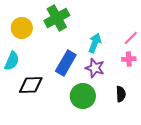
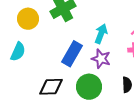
black diamond: (31, 85) -> (51, 87), moved

